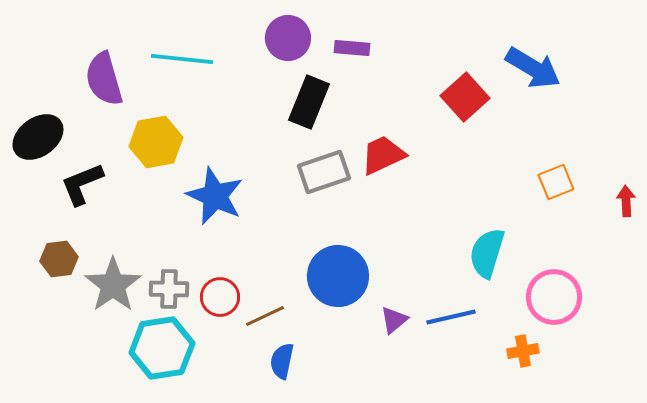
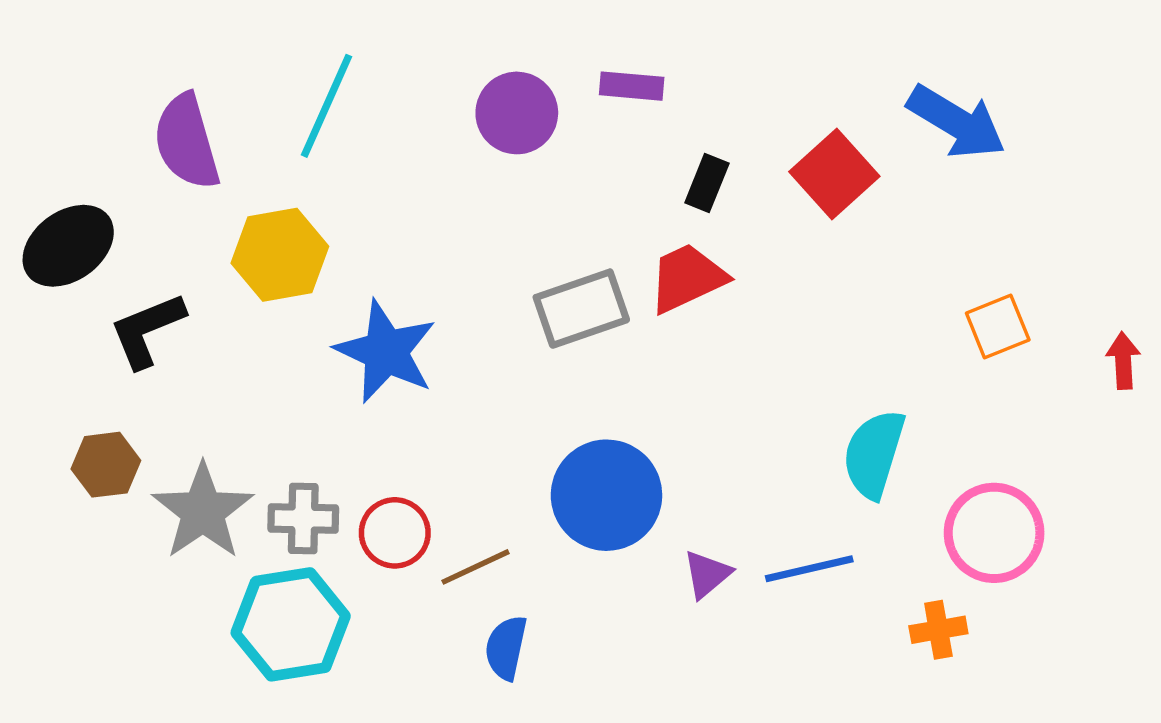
purple circle: (288, 38) -> (517, 113), moved
cyan line: (182, 59) -> (327, 106), turned -72
black rectangle: (309, 102) -> (707, 183), moved, size x0.6

